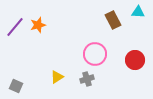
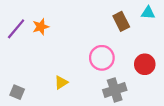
gray cross: (87, 79) -> (115, 90), moved, size x1.5

